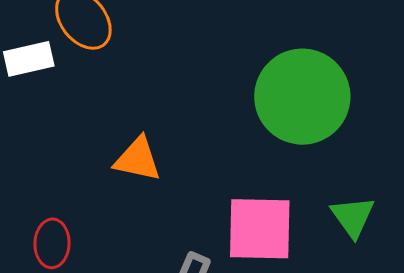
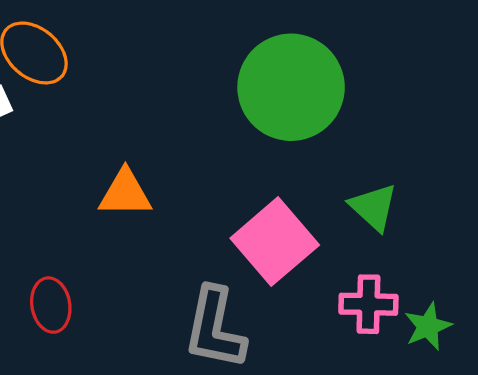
pink square: (260, 229) -> (275, 242), turned -30

